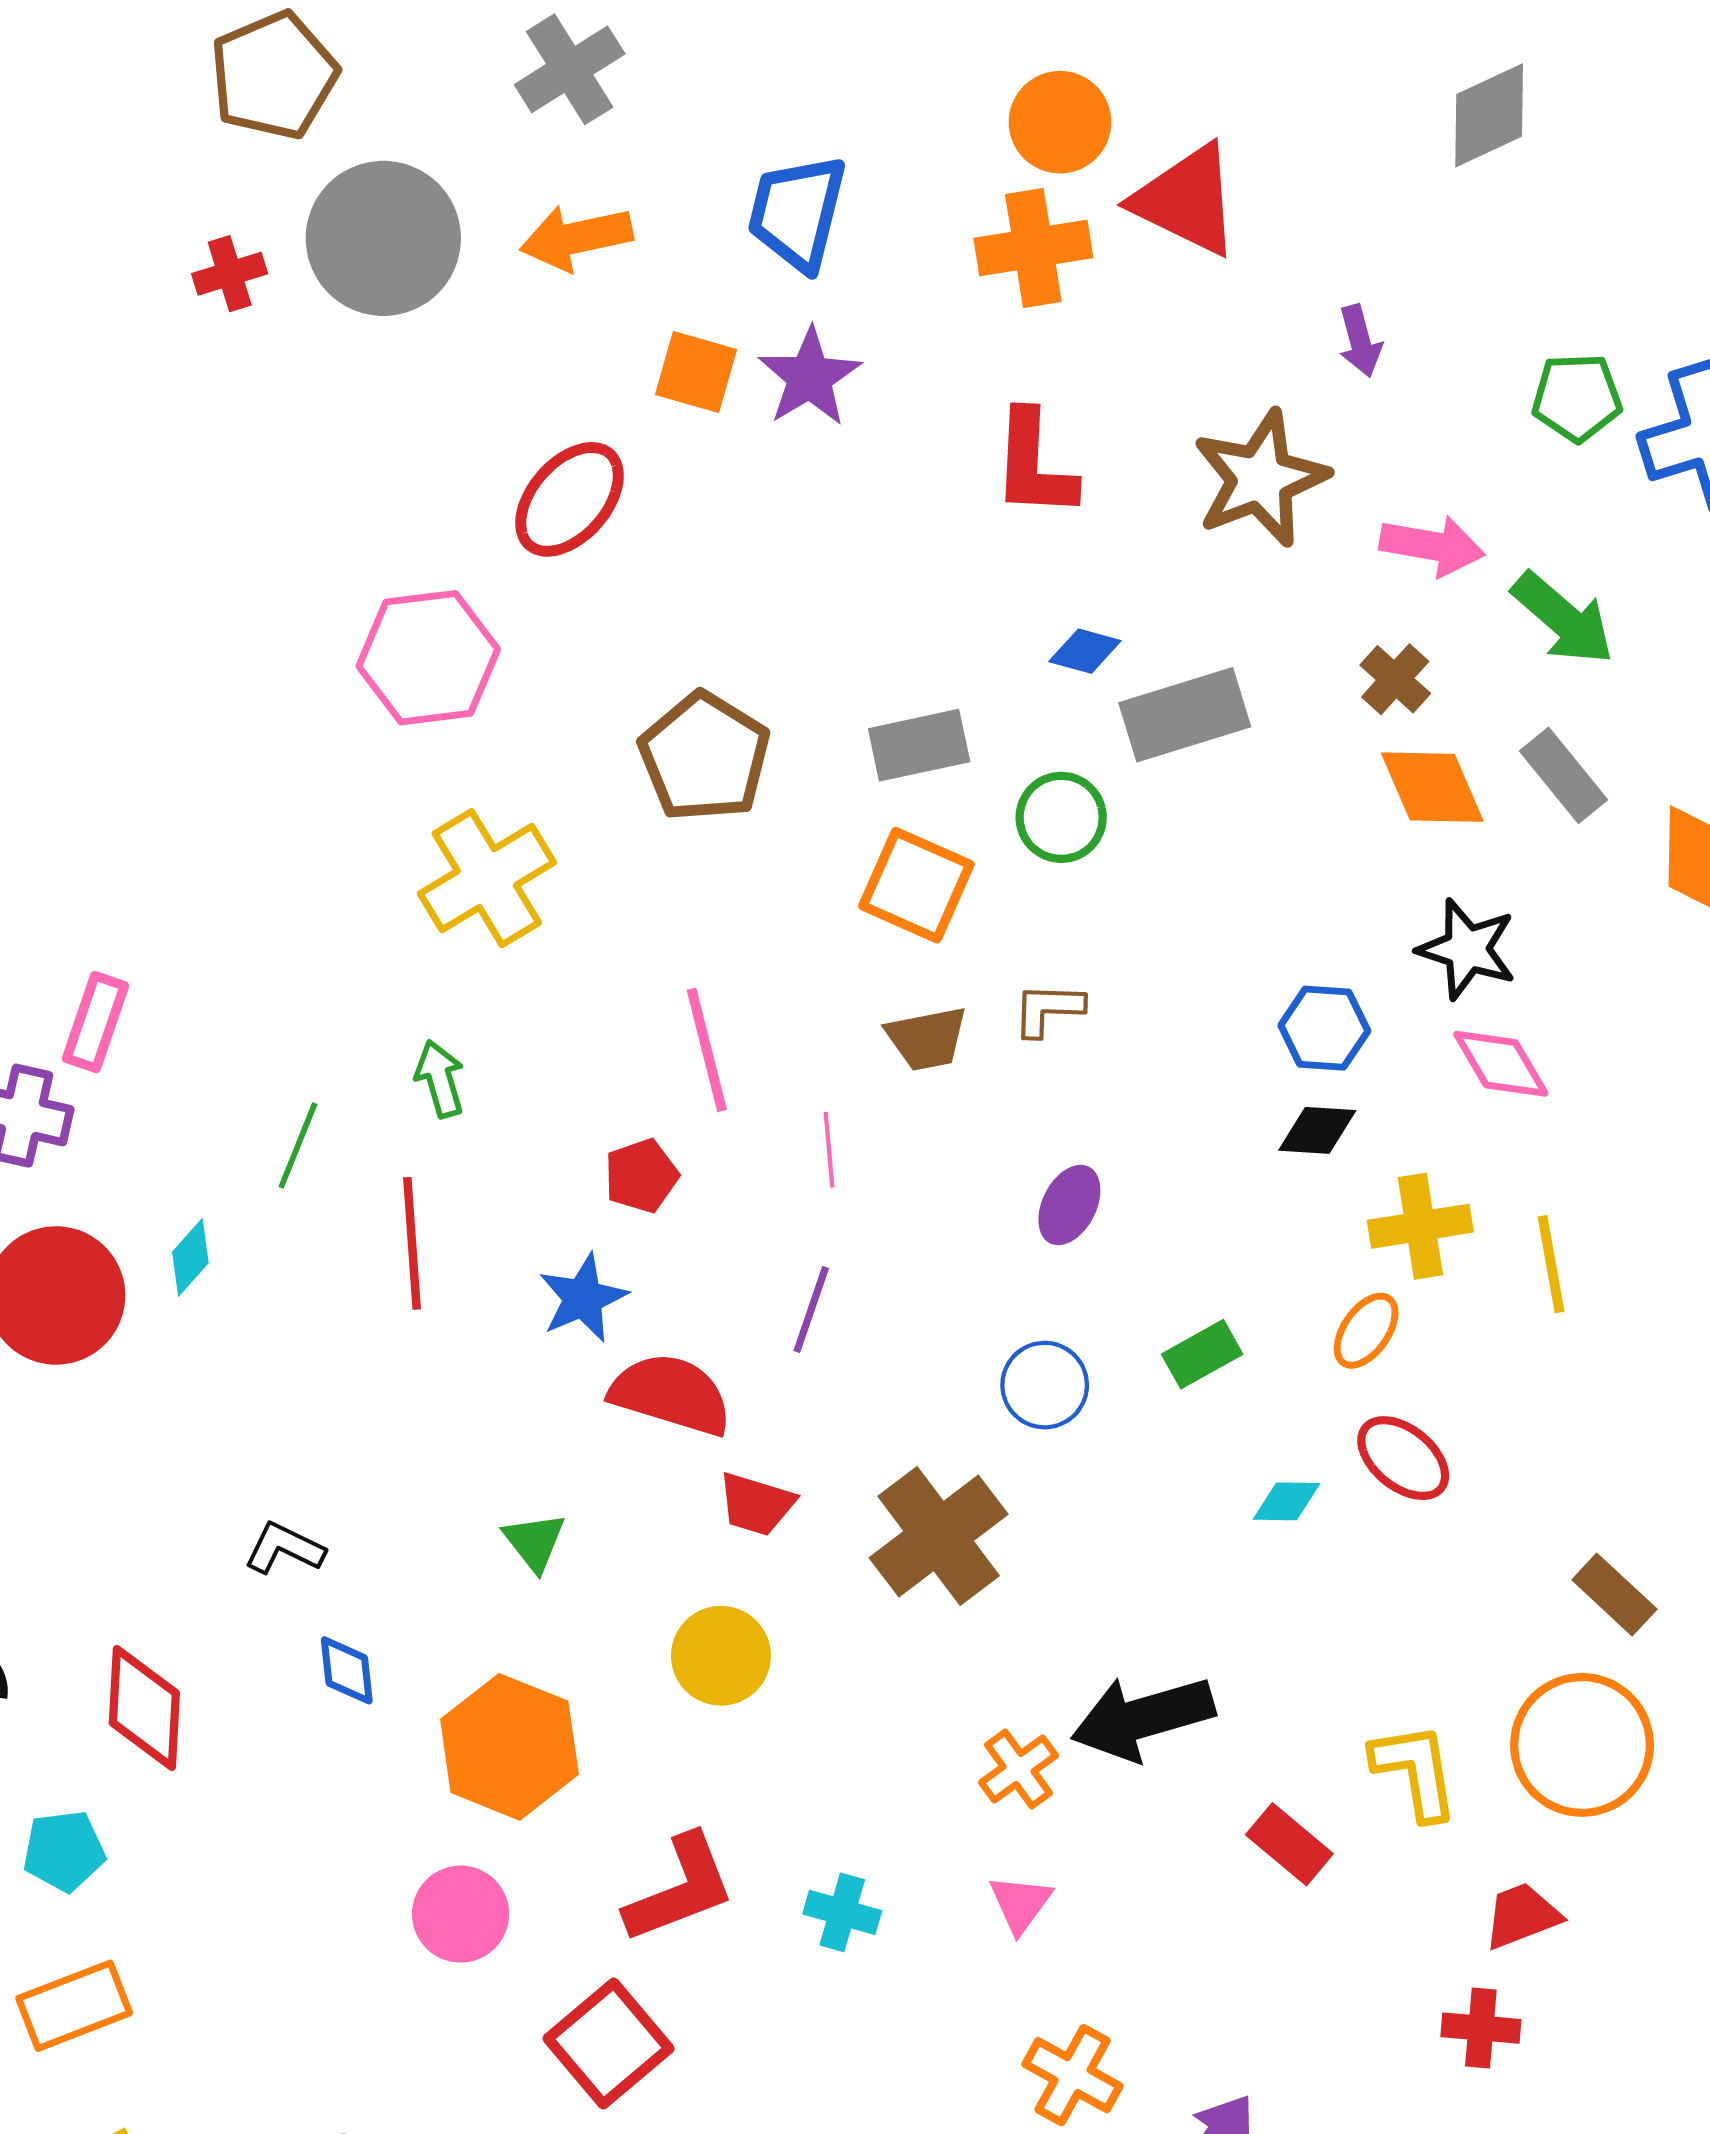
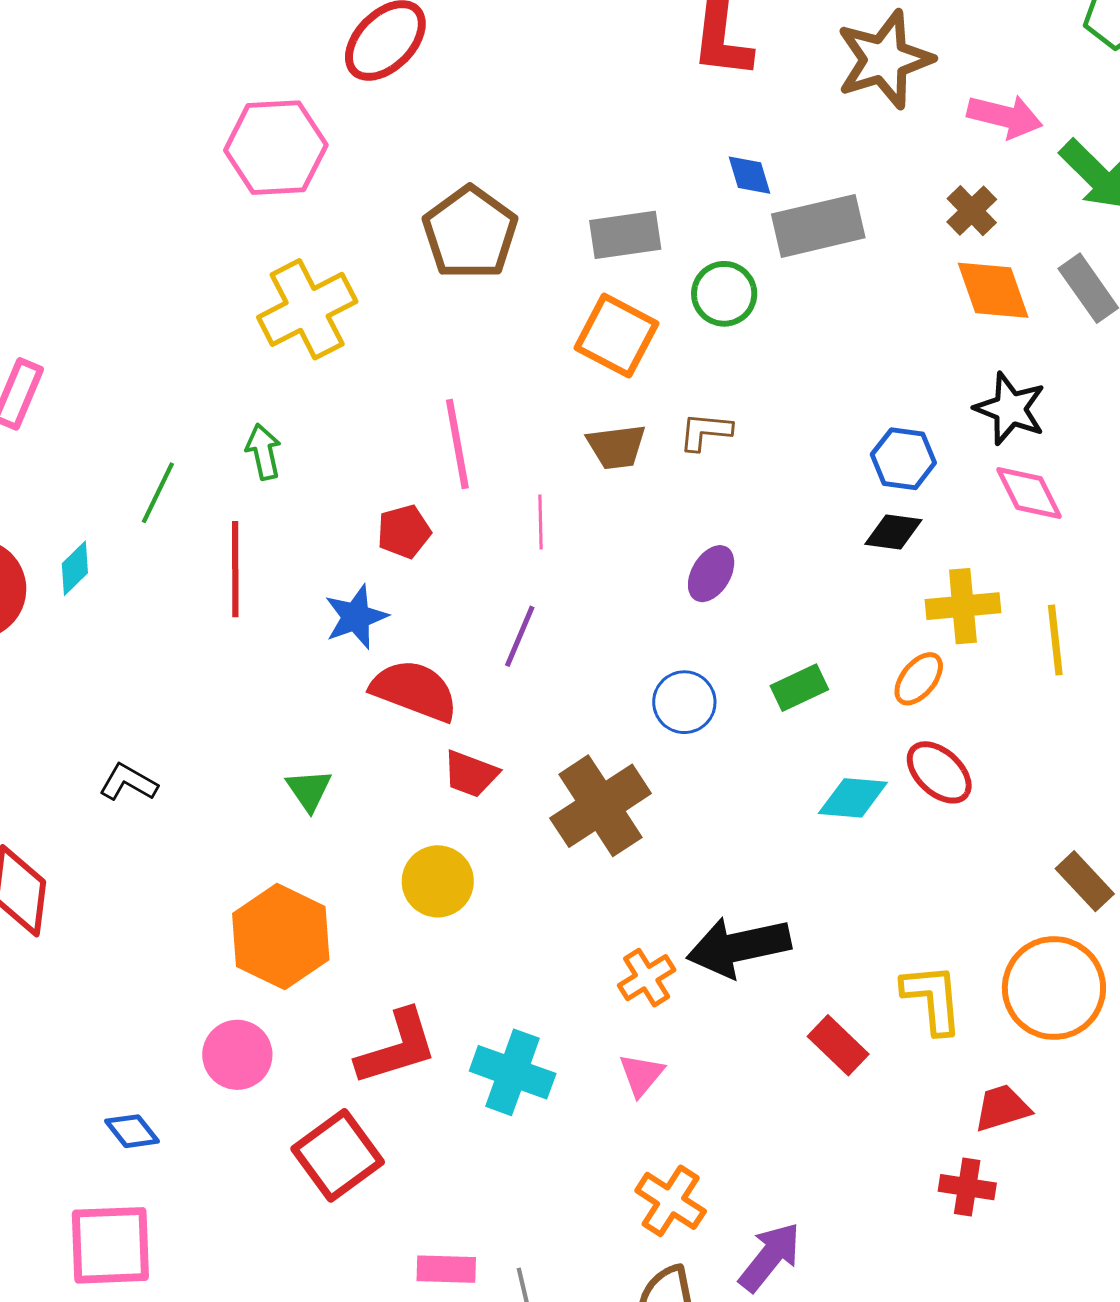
blue diamond: (1085, 651) -> (749, 175), turned 54
cyan diamond: (1286, 1501) -> (853, 798), size x1.4
blue diamond: (347, 1670) -> (132, 1131), moved, turned -36
cyan cross: (842, 1912) -> (513, 1072), size x1.5

